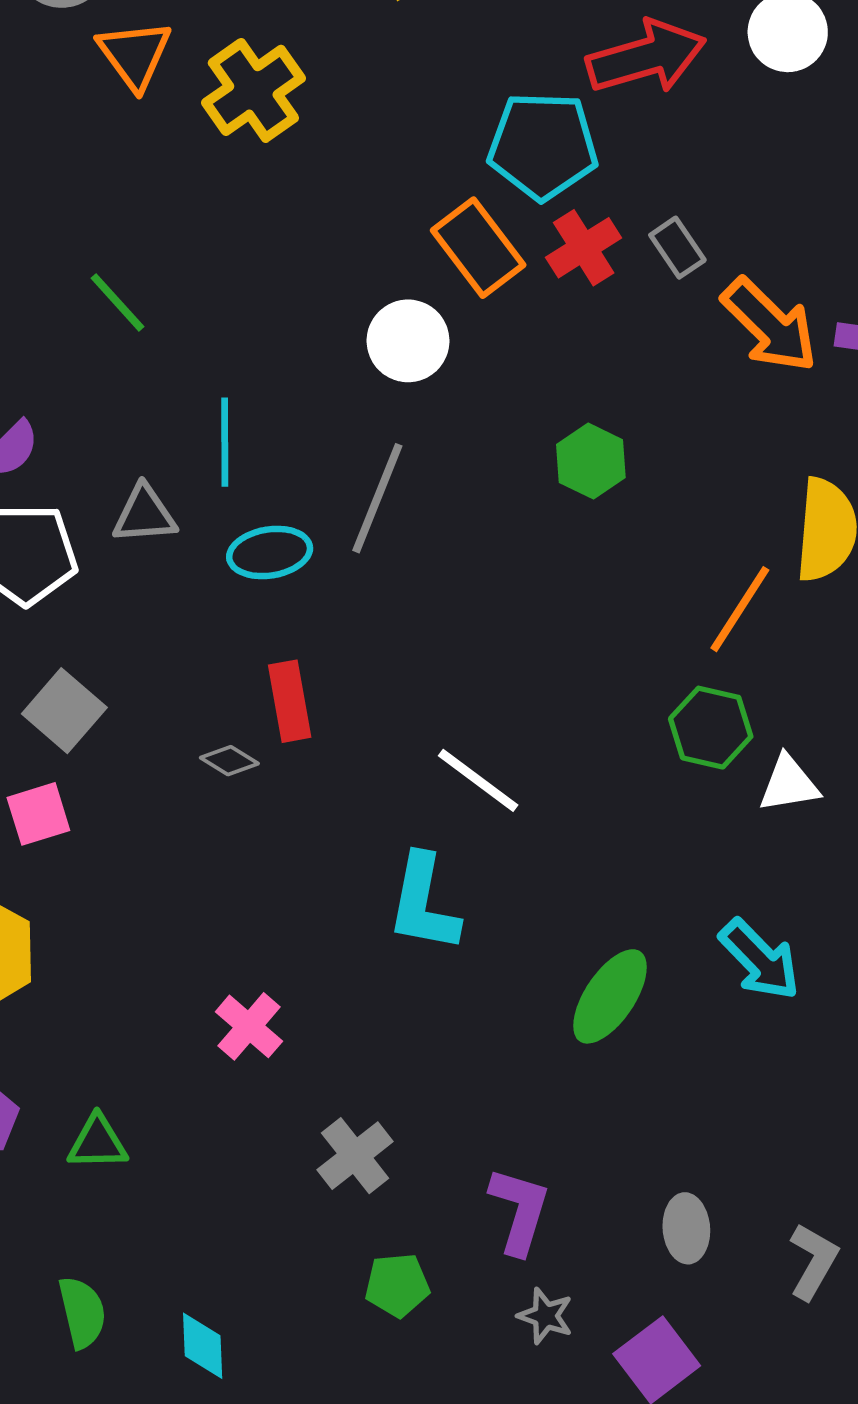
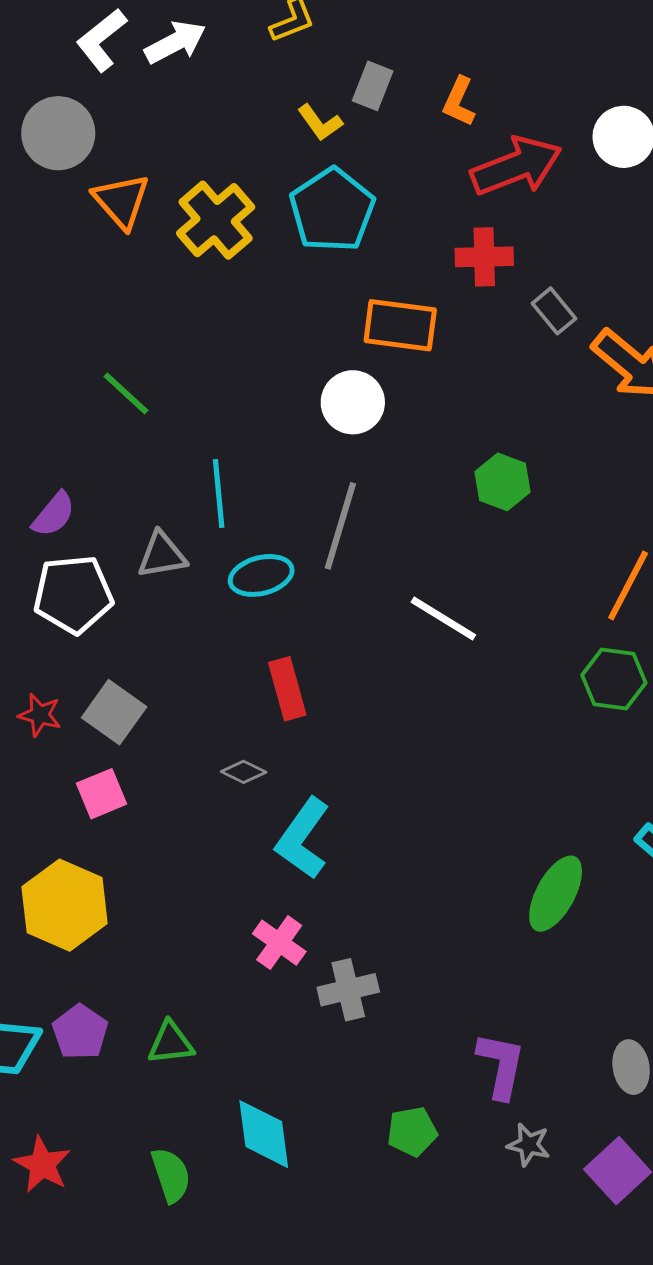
cyan pentagon: (543, 146) -> (332, 210), moved, turned -30
orange rectangle: (478, 248) -> (400, 325), turned -40
red cross: (584, 248) -> (484, 257), moved, turned 36
gray diamond: (229, 761) -> (244, 772), moved
white line: (478, 780) -> (443, 618), moved
cyan L-shape: (423, 903) -> (303, 839), moved, turned 30
gray cross: (355, 1156) -> (348, 990), moved, turned 30
cyan diamond: (203, 1346) -> (264, 1134), moved, size x1.4

